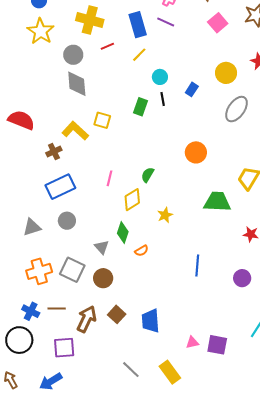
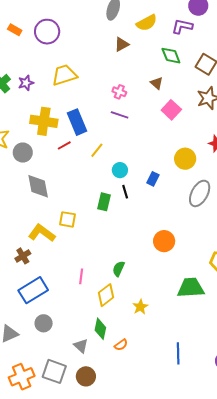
blue rectangle: (138, 25) -> (77, 122), moved
gray circle: (73, 55) -> (23, 153), moved

